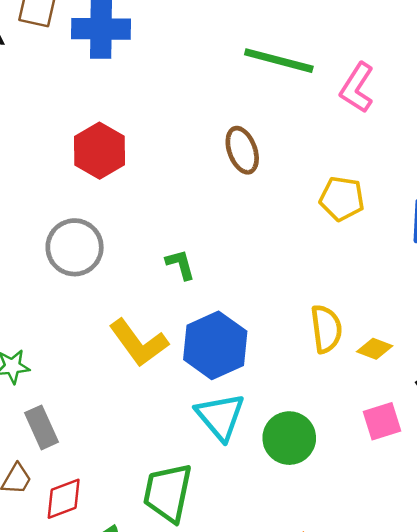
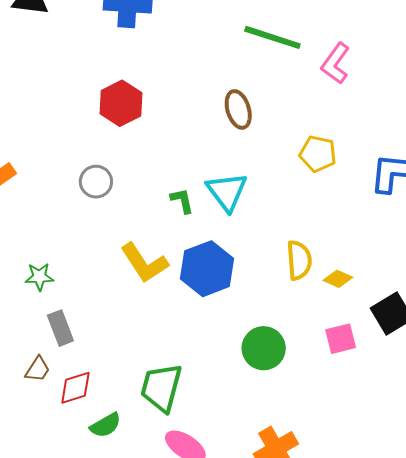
gray circle: (75, 247) -> (96, 182), size x0.7
cyan triangle: (220, 417) -> (227, 192), moved

